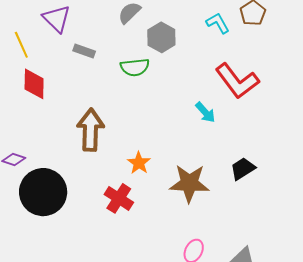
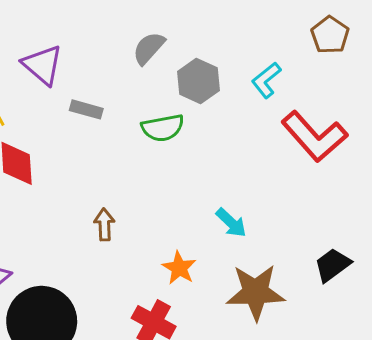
cyan L-shape: (218, 23) -> (266, 80), moved, turned -95
cyan arrow: (205, 112) -> (231, 223), moved
brown arrow: (90, 130) -> (104, 225), size x0.5

